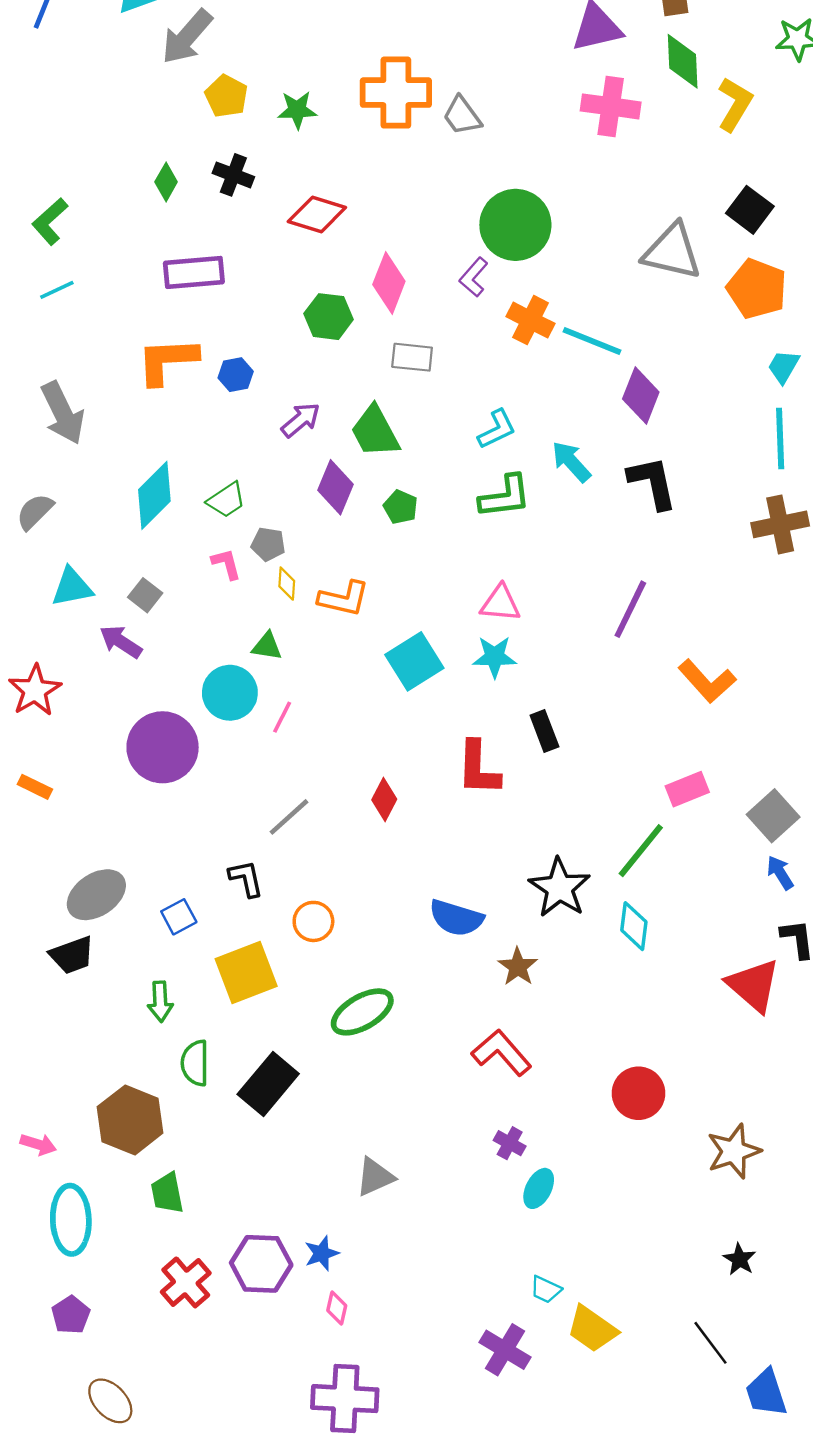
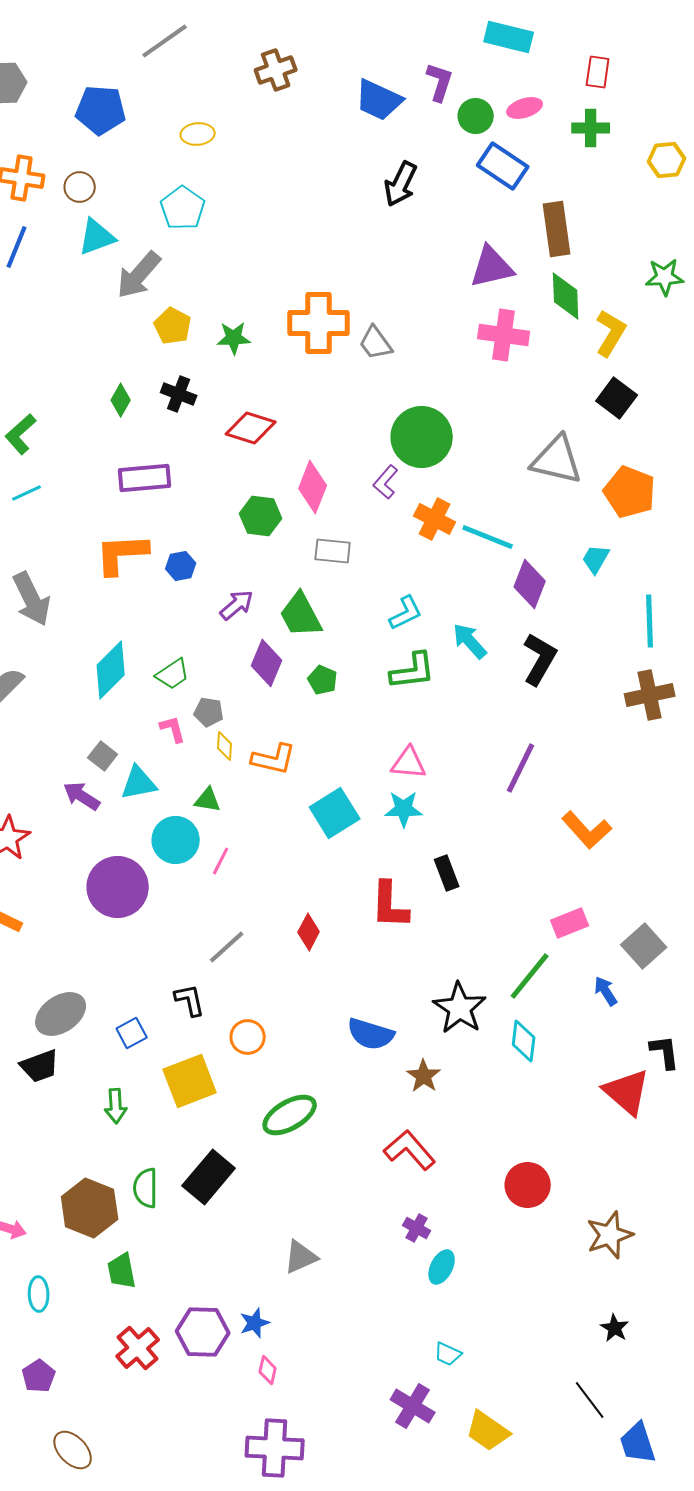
black square: (750, 210) -> (617, 398), moved
cyan trapezoid: (784, 367) -> (596, 559), moved
black L-shape: (652, 483) -> (540, 659), turned 42
cyan triangle: (72, 587) -> (139, 783), moved
blue arrow: (780, 873) -> (606, 991), moved
green semicircle: (195, 1063) -> (146, 1188), moved
cyan ellipse: (71, 1220) -> (39, 1294), size x0.6
yellow trapezoid: (592, 1329) -> (488, 1431), moved

